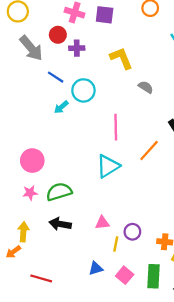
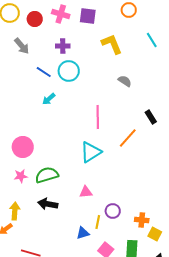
red circle: (58, 35) -> (35, 19), moved
gray arrow: (31, 48) -> (22, 46), size x0.7
yellow L-shape: (121, 58) -> (112, 44), moved
cyan circle: (83, 90) -> (69, 71), moved
pink triangle: (102, 223) -> (86, 192), moved
blue triangle: (96, 268) -> (83, 233), moved

